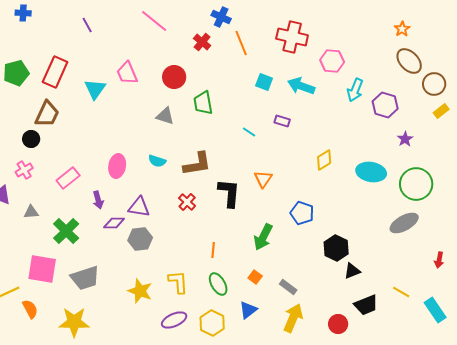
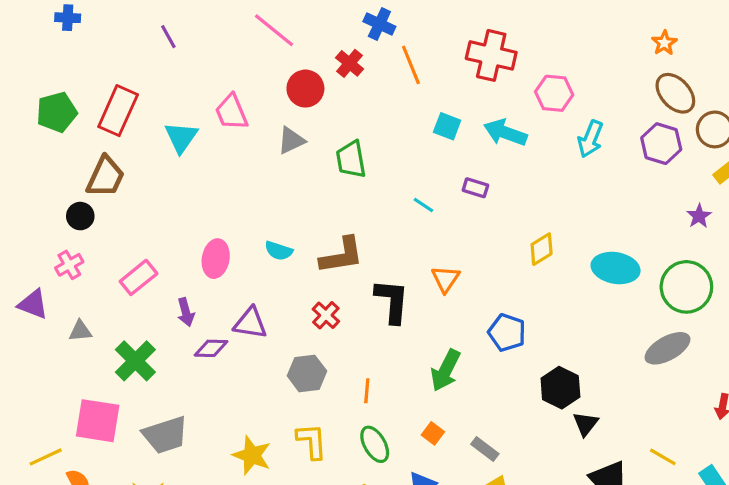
red circle: (174, 77) -> (305, 89), moved
purple hexagon: (385, 105) -> (661, 144), moved
gray triangle: (165, 116) -> (291, 140), moved, turned -42
purple star: (405, 139) -> (699, 216), moved
gray hexagon: (140, 239) -> (307, 373), moved
black triangle: (352, 271) -> (586, 424), turned -30

